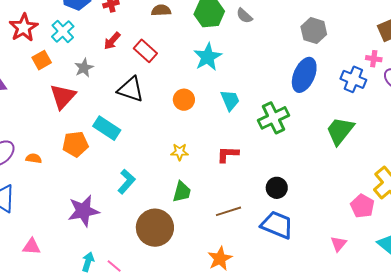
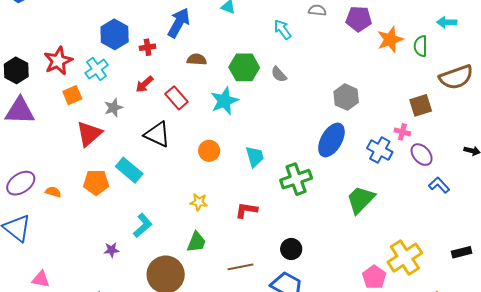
cyan star: (208, 57) -> (224, 101), moved
purple star: (83, 211) -> (111, 250), moved, size x0.5

